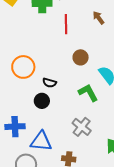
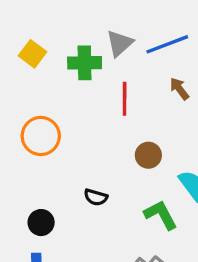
orange circle: (23, 67) -> (41, 136), moved
black circle: (42, 101) -> (41, 223), moved

